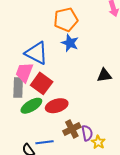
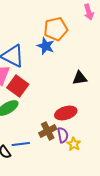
orange pentagon: (66, 20) -> (56, 29), moved
red ellipse: (57, 106) -> (66, 113), moved

